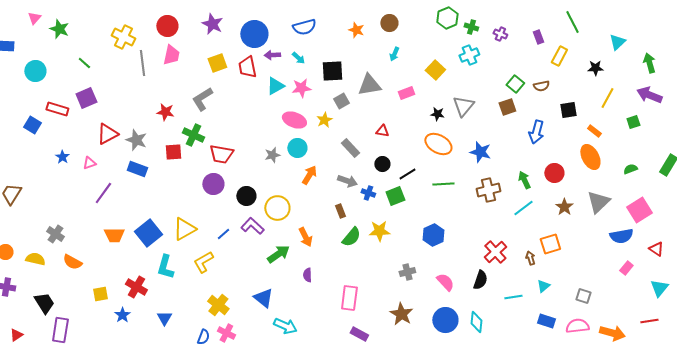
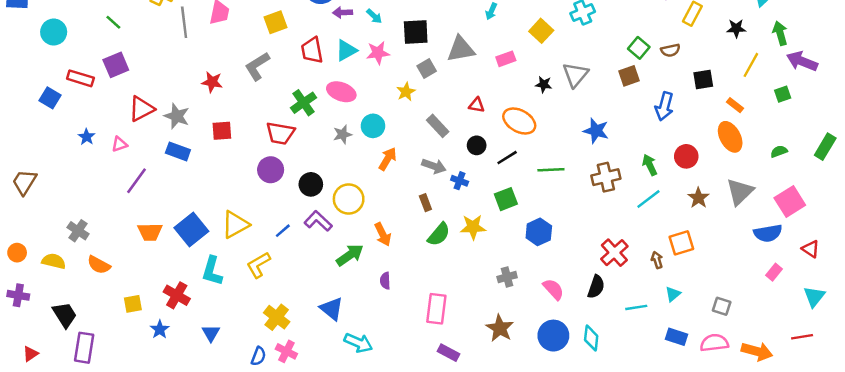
green arrow: (649, 63) -> (780, 33), moved
red trapezoid: (247, 67) -> (312, 50), moved
pink ellipse: (294, 120) -> (341, 92), moved
green cross: (193, 135) -> (304, 103), moved, turned 30
orange ellipse: (438, 144) -> (519, 121), moved
green square: (395, 196) -> (506, 199), moved

